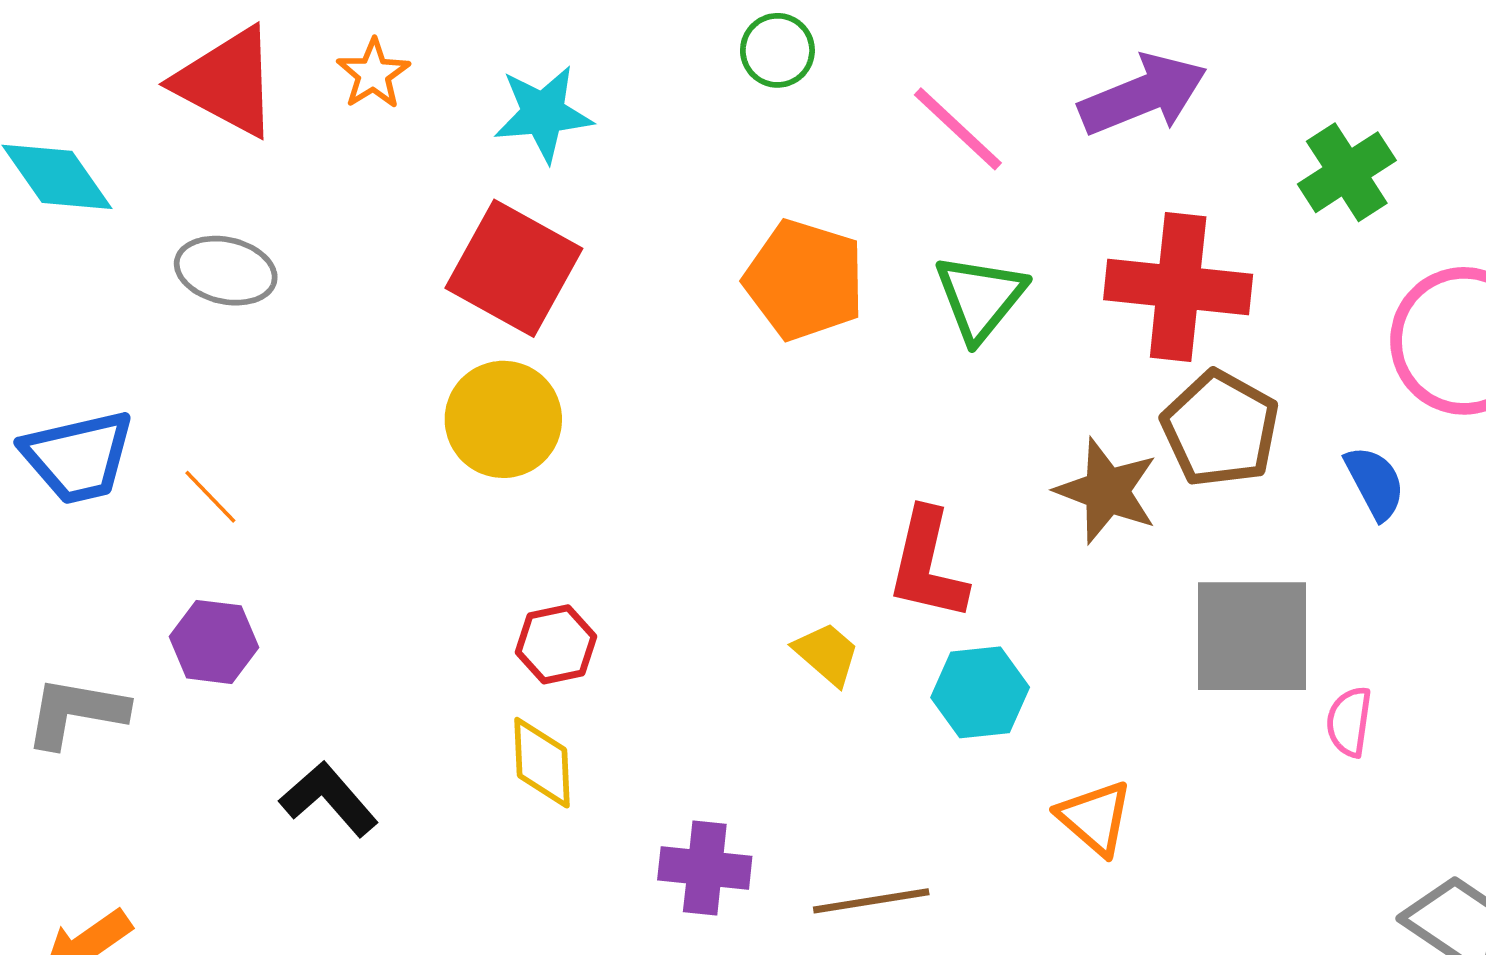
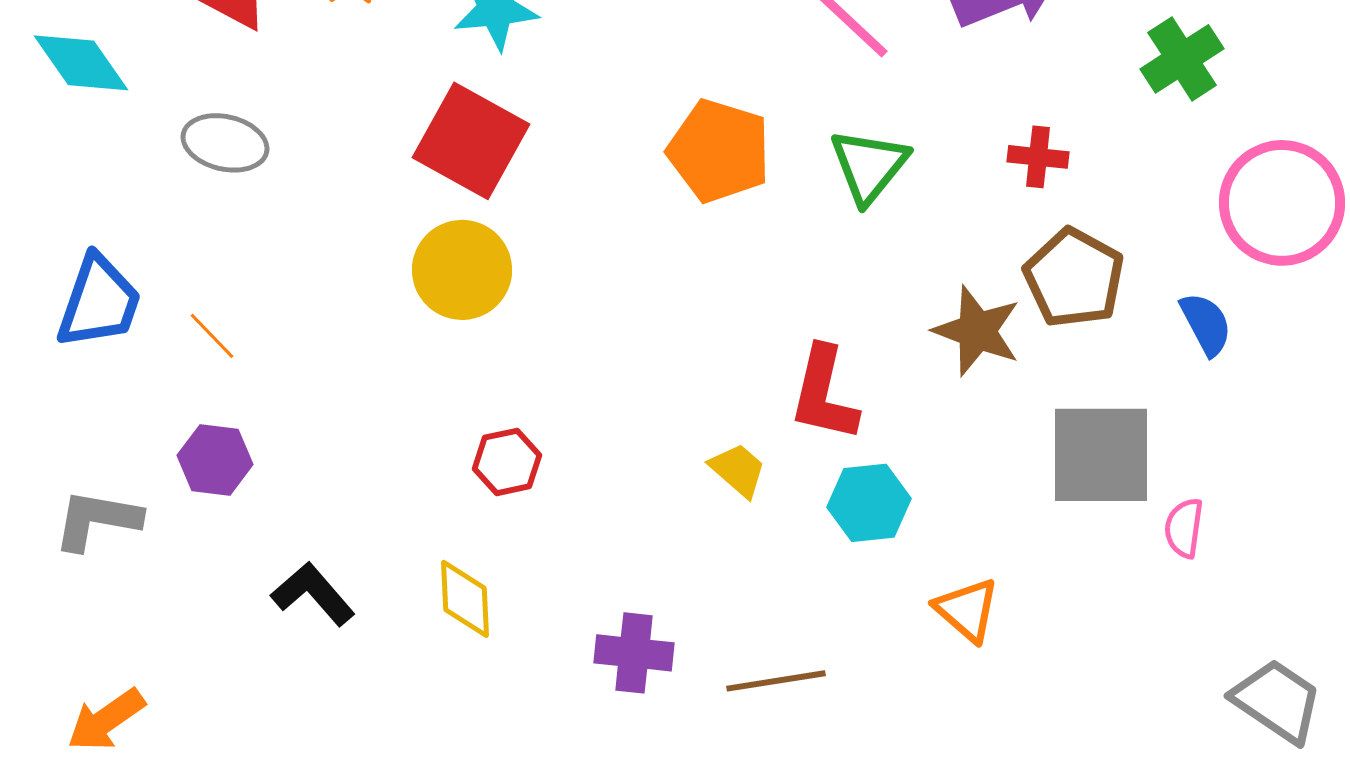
red cross: (1178, 287) -> (1038, 157), size x0.5
blue trapezoid: (78, 457) -> (99, 302), turned -58
yellow diamond: (542, 763) -> (465, 599), moved

